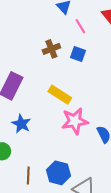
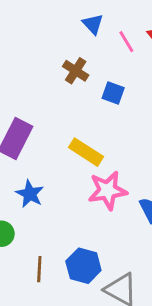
pink line: (80, 26) -> (126, 42), moved
brown cross: (51, 49) -> (76, 71), moved, turned -36

